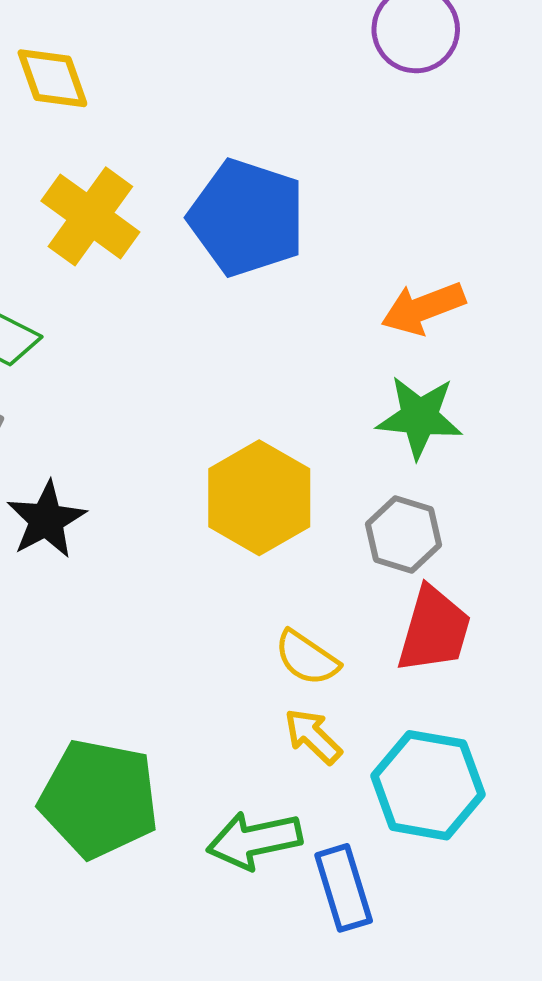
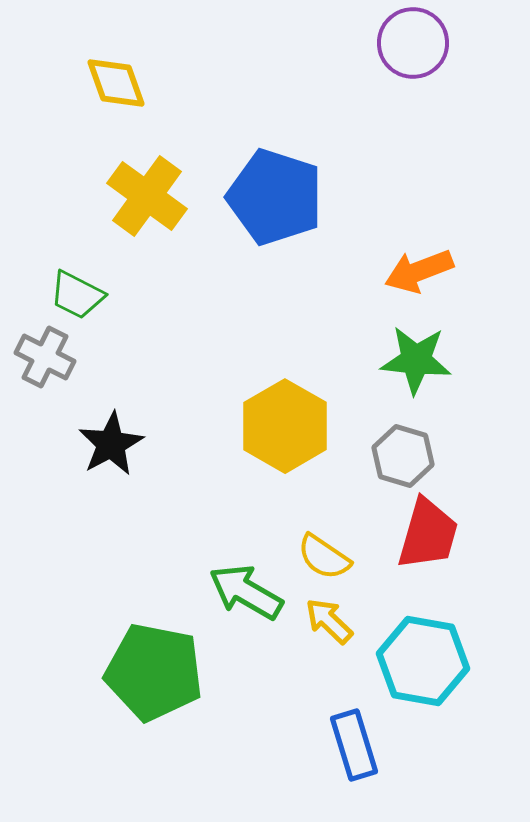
green arrow: (254, 840) -> (246, 592), moved, turned 42

